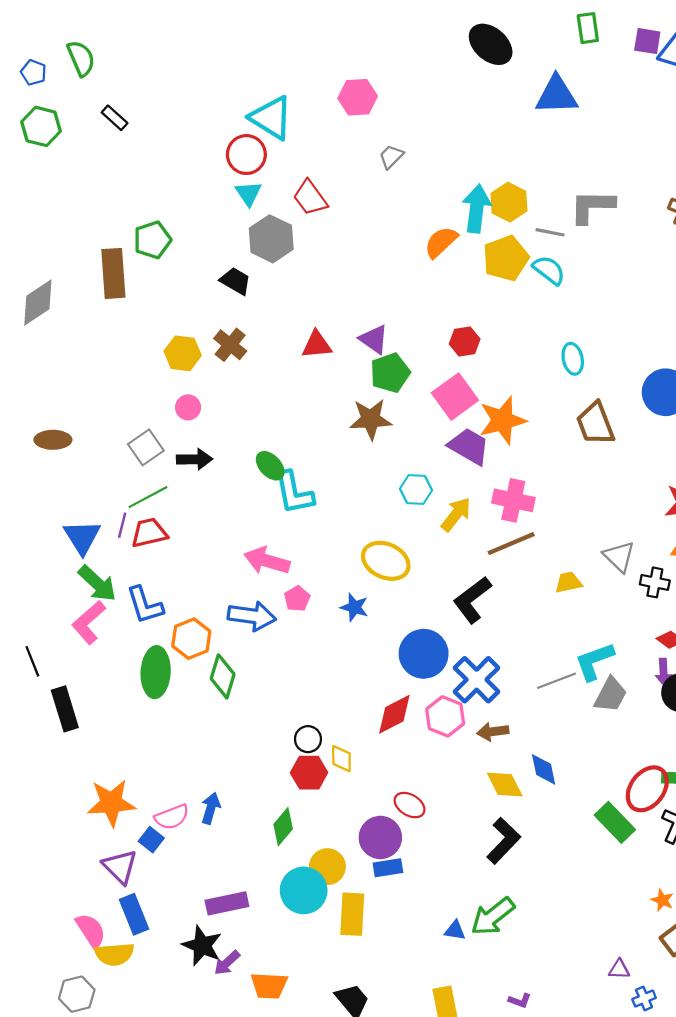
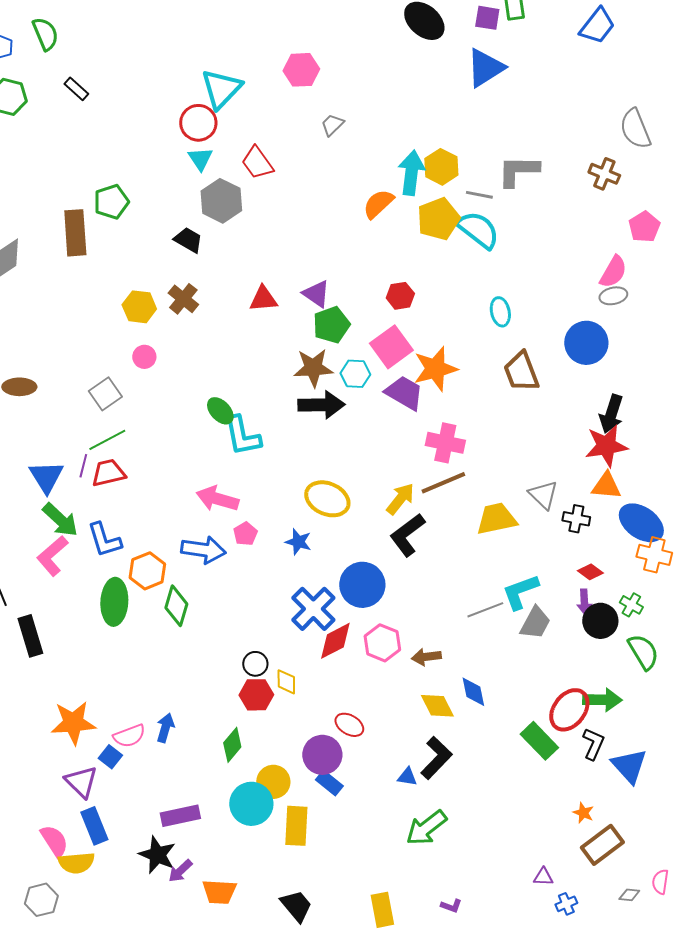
purple square: (647, 41) -> (487, 18), moved
blue triangle: (557, 95) -> (485, 68), turned -30
cyan triangle: (271, 118) -> (221, 89), turned 42
cyan semicircle: (549, 270) -> (478, 230), size x1.4
black arrow: (195, 459) -> (321, 405), moved, size x1.4
cyan hexagon: (416, 490) -> (355, 374), moved
yellow arrow: (456, 514) -> (400, 499), moved
yellow trapezoid: (568, 582) -> (496, 519), size x1.6
blue cross: (477, 680) -> (313, 609), moved
blue rectangle: (388, 868) -> (329, 783), turned 48
blue triangle: (455, 930) -> (407, 777), moved

